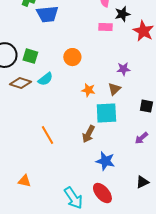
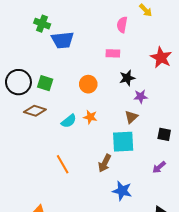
black star: (122, 14) -> (127, 78), moved
pink rectangle: (105, 27) -> (113, 53), moved
cyan semicircle: (45, 79) -> (69, 121), moved
orange star: (88, 90) -> (90, 117), moved

